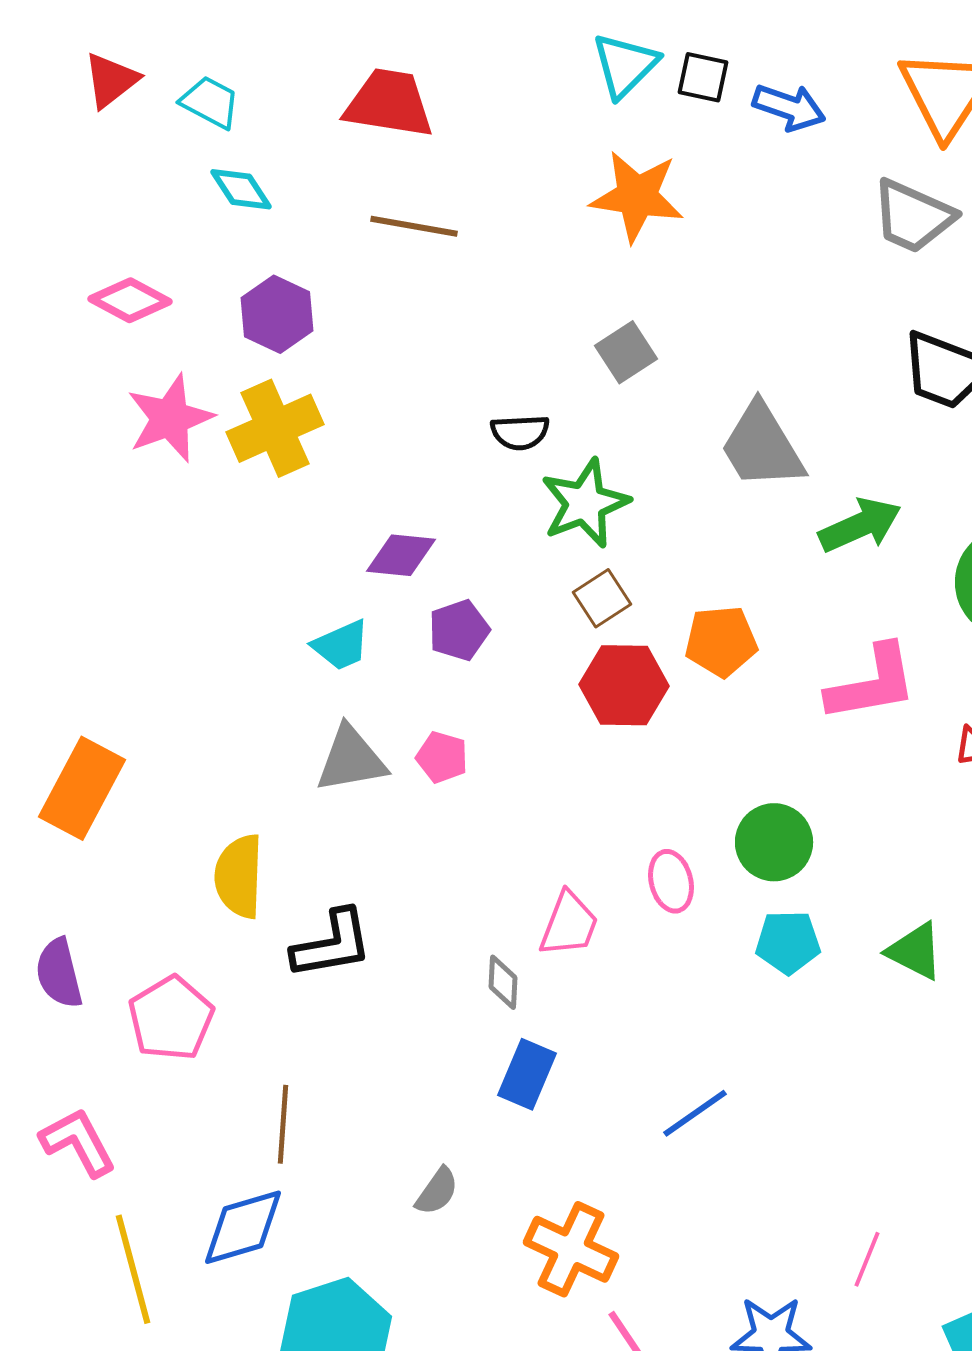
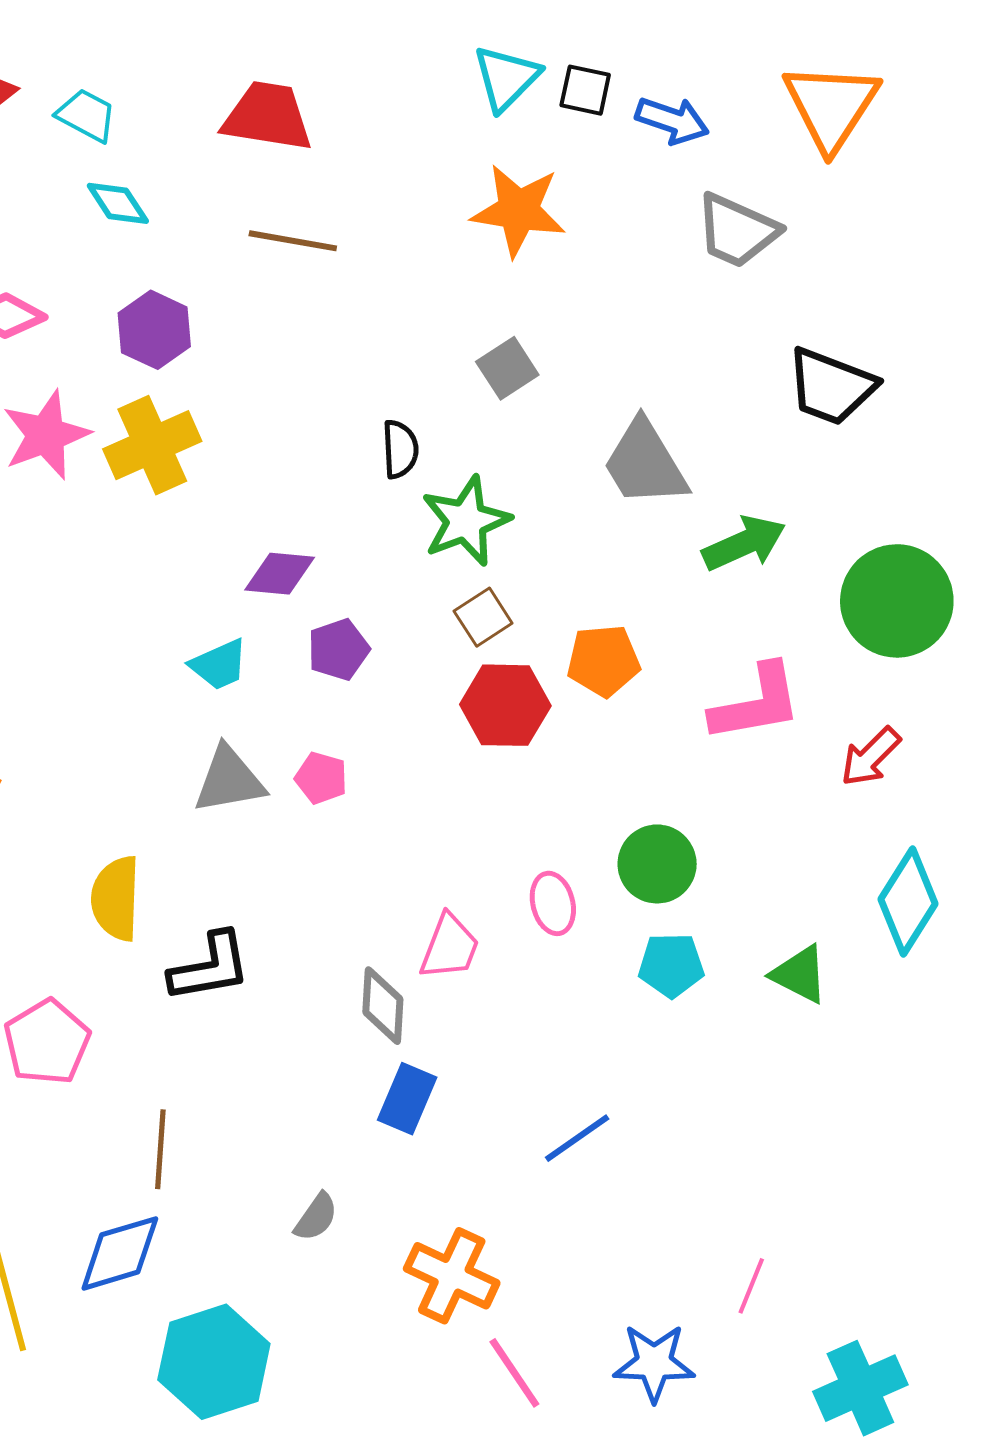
gray trapezoid: (913, 216) -> (737, 231), moved
black semicircle: (520, 432) -> (400, 449), turned -90
gray diamond: (503, 982) -> (383, 1006), size x1.4

